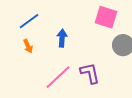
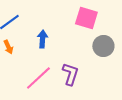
purple L-shape: (90, 73) -> (70, 74), turned 30

